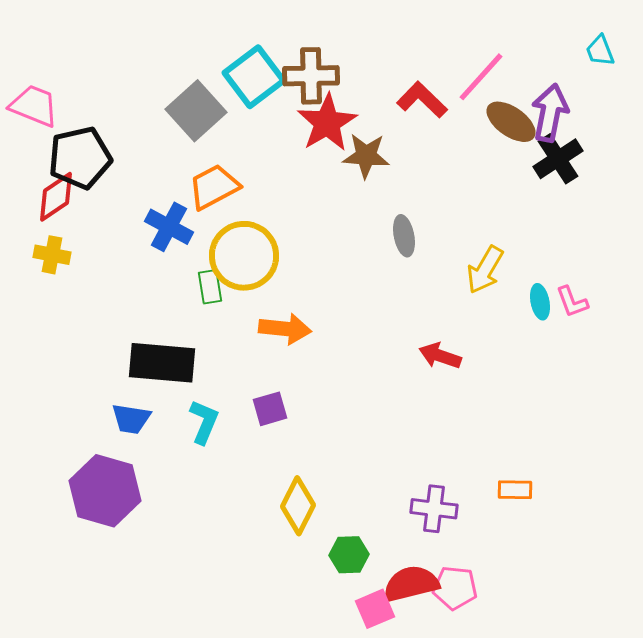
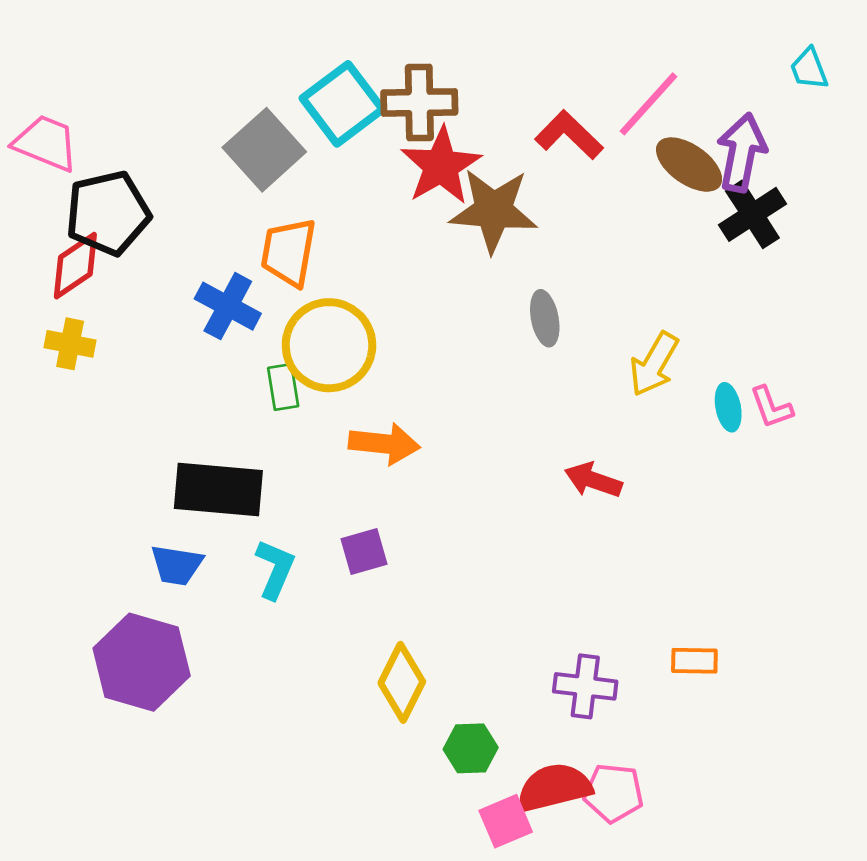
brown star: (366, 156) -> (494, 210), size x1.4
orange trapezoid: (214, 187) -> (289, 252), turned -52

